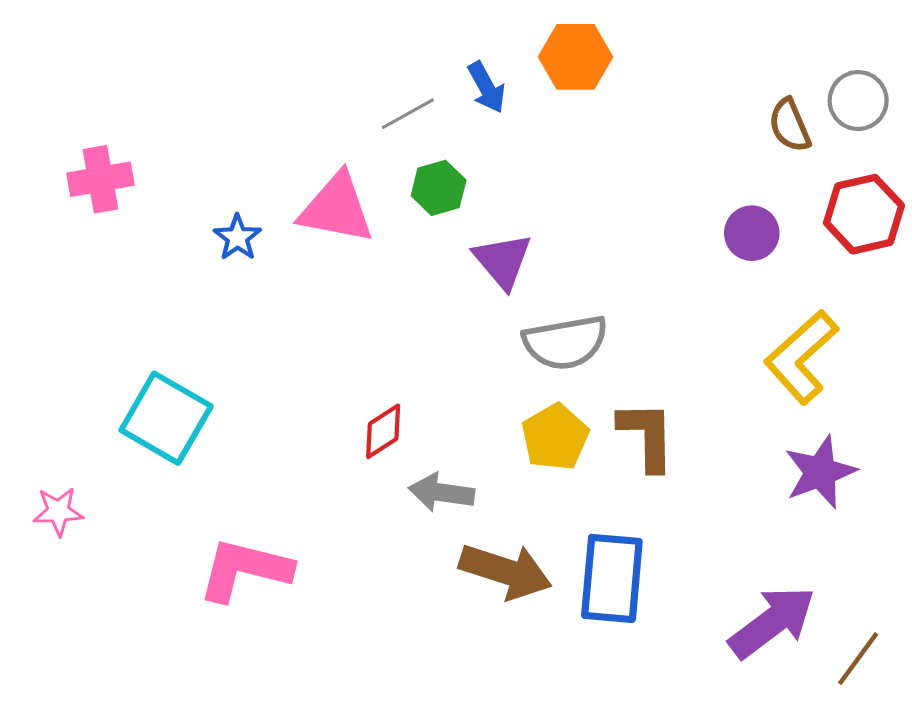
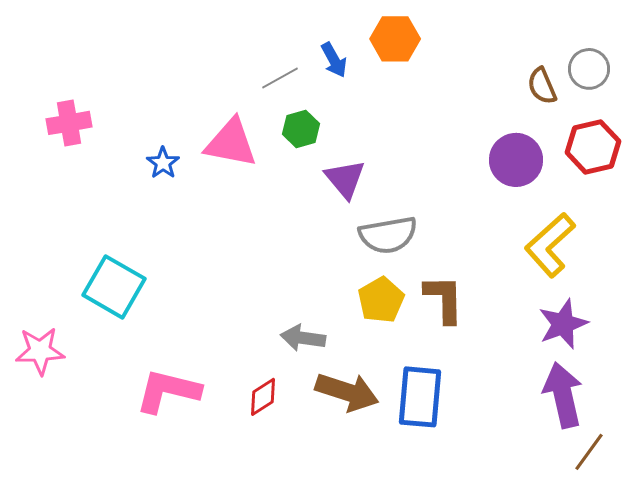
purple circle: (752, 233) -> (516, 160), size x1.4
red diamond: (383, 431) -> (263, 397), moved
pink star: (58, 511) -> (40, 351), size x1.4
purple arrow: (772, 622) -> (563, 395), moved, turned -66

